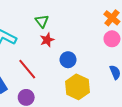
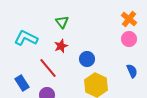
red star: (47, 40) -> (61, 46), moved

